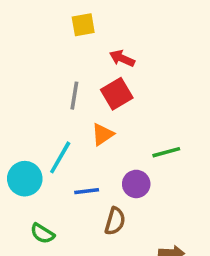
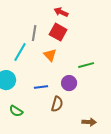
red square: (117, 94) -> (58, 32), turned -30
orange triangle: (103, 134) -> (50, 55), turned -40
cyan line: (60, 157) -> (20, 52), moved

